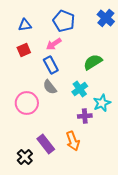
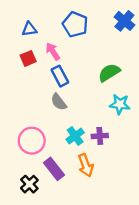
pink arrow: (54, 44) -> (53, 51), moved, turned 91
cyan cross: (80, 89) -> (75, 136), moved
pink circle: (27, 103) -> (32, 141), moved
cyan star: (102, 103) -> (120, 104), moved, turned 30

